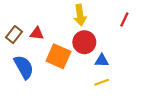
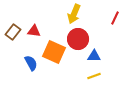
yellow arrow: (80, 15) -> (74, 14), turned 30
blue semicircle: (24, 67) -> (31, 63), moved, size x0.7

